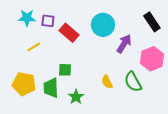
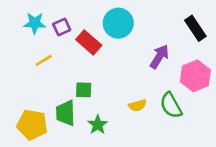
purple square: (48, 21) -> (62, 27), turned -32
cyan circle: (103, 25) -> (118, 23), moved
yellow semicircle: (107, 82) -> (138, 105), turned -80
yellow pentagon: (24, 84) -> (32, 125), moved

